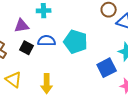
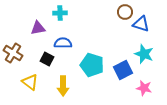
cyan pentagon: (76, 42) -> (92, 65), moved
black square: (27, 48) -> (47, 59), moved

